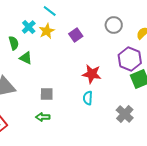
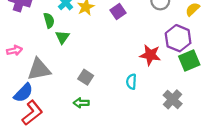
green triangle: (26, 58) -> (62, 37), turned 40
red star: (92, 74) -> (150, 55), moved
gray square: (47, 94) -> (86, 77), turned 32

